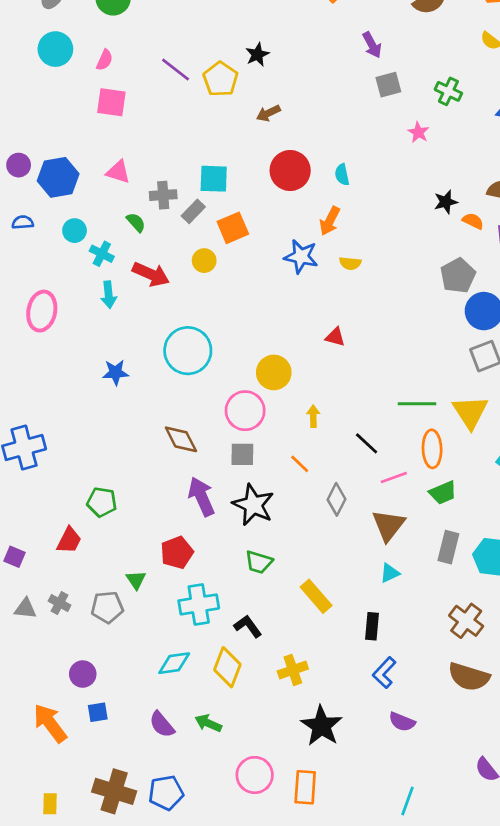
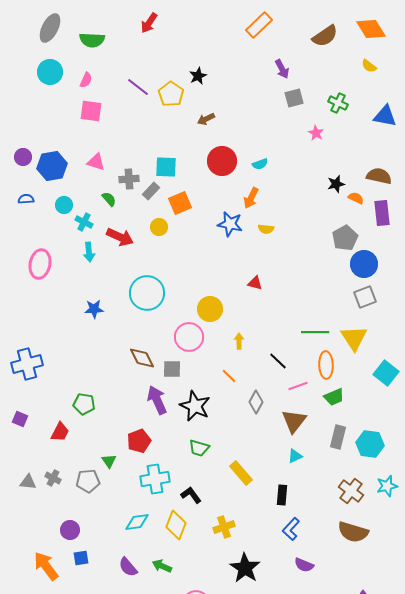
cyan semicircle: (342, 175) -> (260, 164), turned -98
gray square: (242, 454) -> (172, 369), moved
purple square: (14, 557) -> (20, 419), moved

